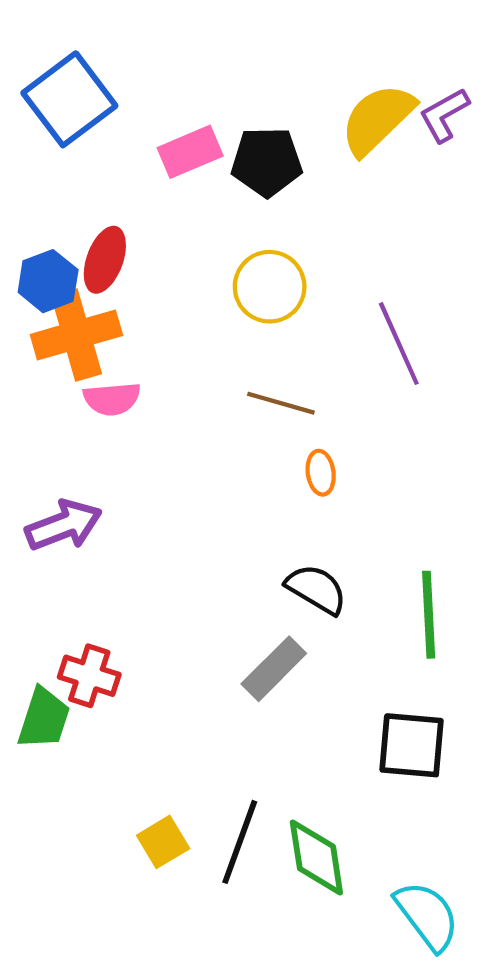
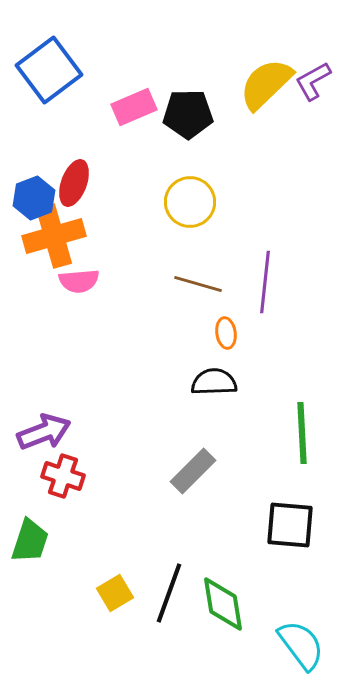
purple line: (399, 344) -> (265, 282), moved, turned 30
purple arrow: (64, 525) -> (44, 432), moved
black semicircle: (316, 589) -> (214, 382), moved, turned -33
green trapezoid: (44, 718) -> (30, 541), moved

